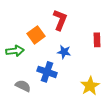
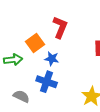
blue star: (64, 52) -> (52, 59), moved

